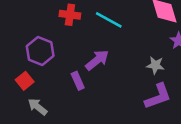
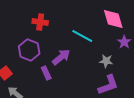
cyan line: (109, 20) -> (82, 36), moved
purple hexagon: (40, 51) -> (29, 50), moved

